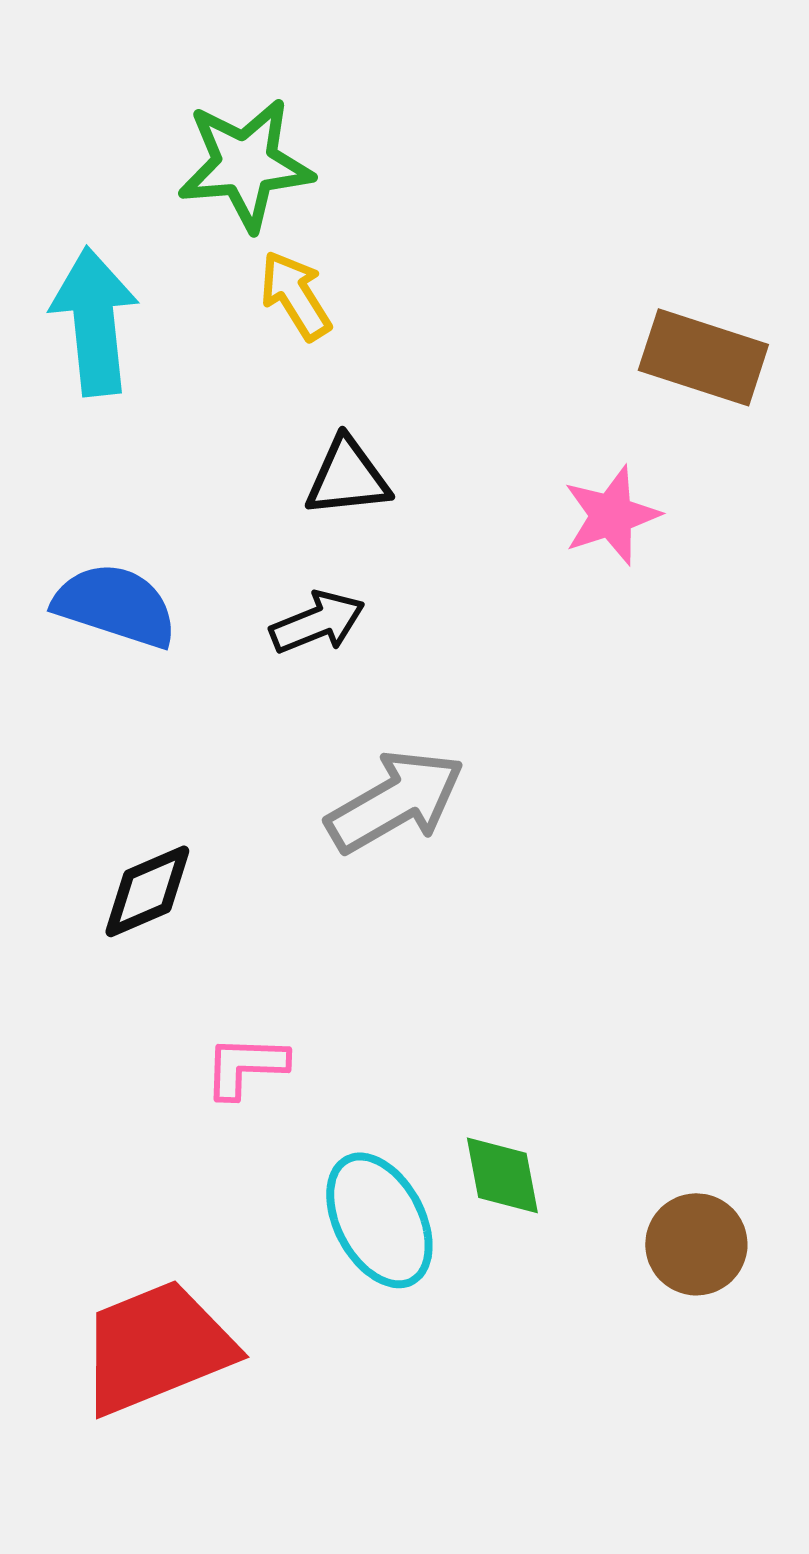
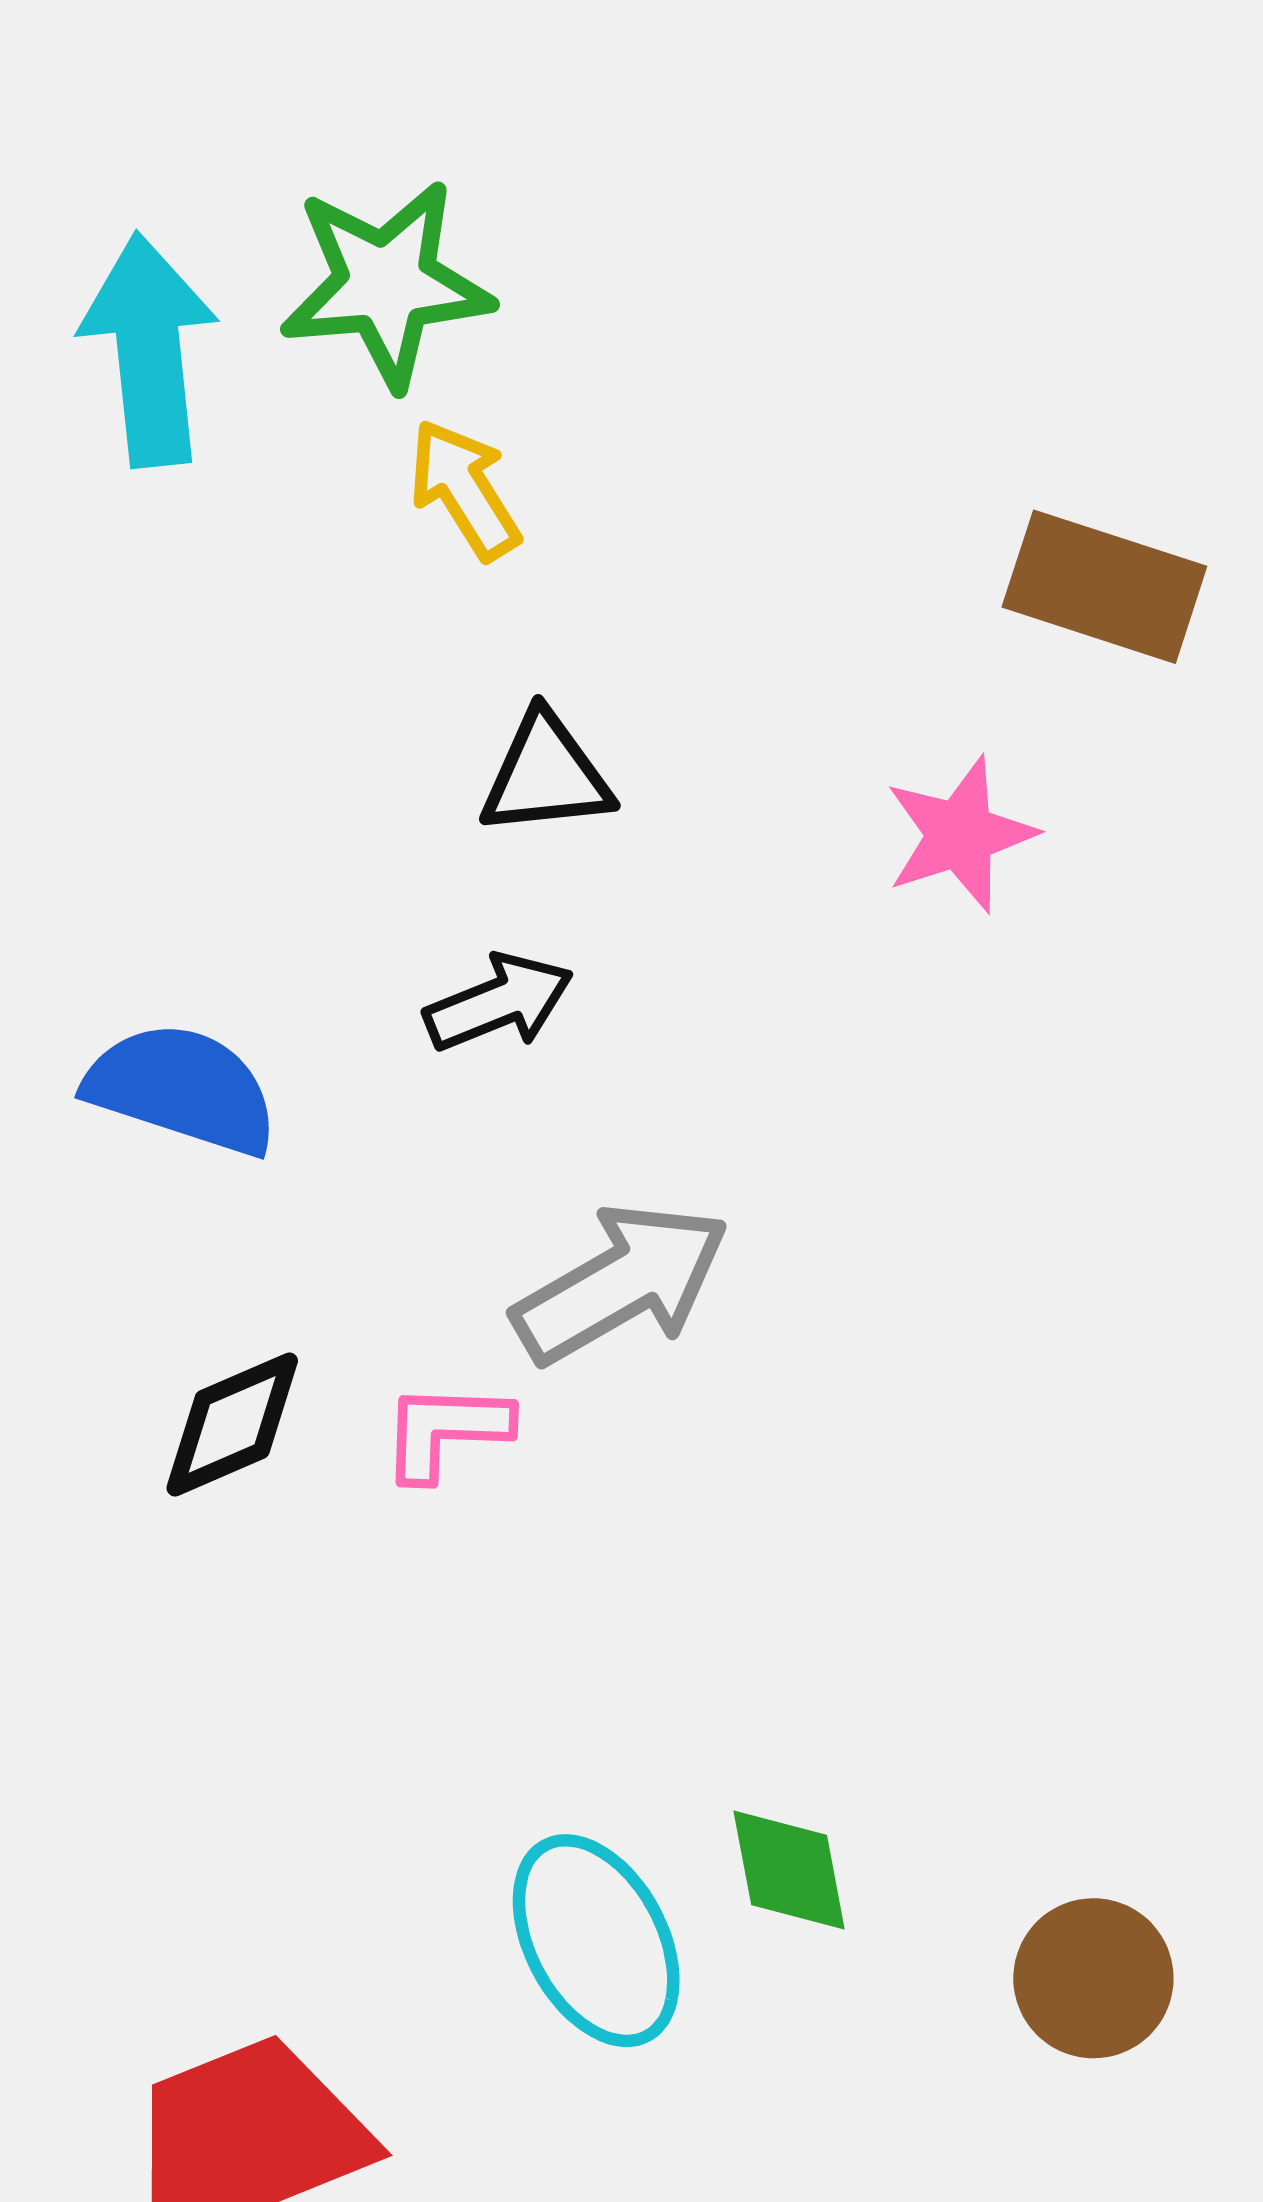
cyan arrow: (94, 321) -> (149, 350), moved
blue semicircle: (115, 605) -> (182, 1089), moved
pink L-shape: (245, 1066) -> (446, 1431), moved

